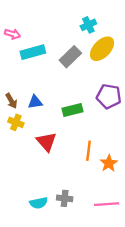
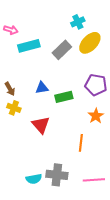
blue triangle: (35, 102) -> (42, 88), moved
orange line: (88, 151) -> (81, 143), moved
orange star: (109, 163) -> (96, 116), moved
gray cross: (65, 198) -> (57, 175), size x1.5

